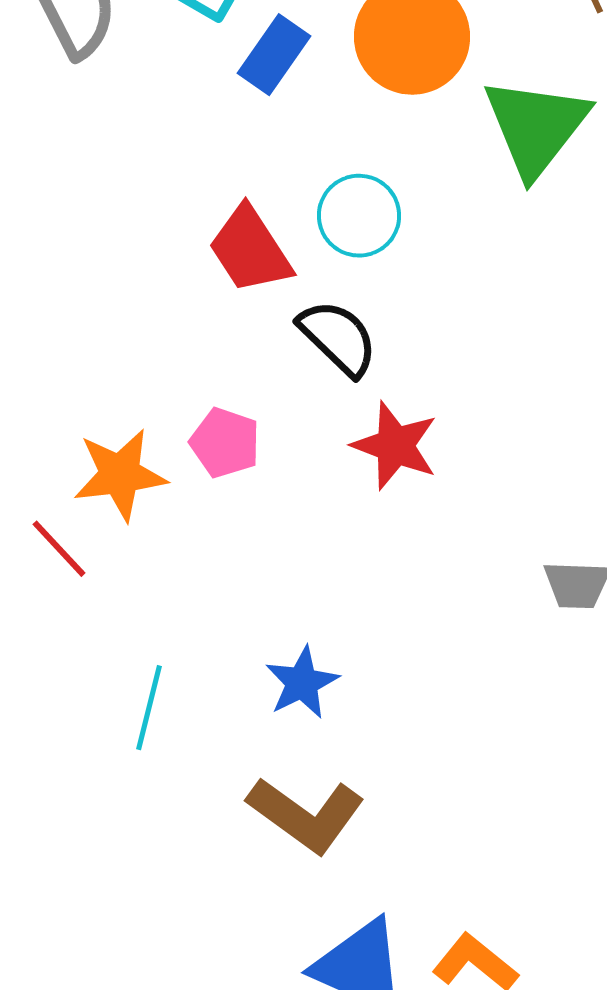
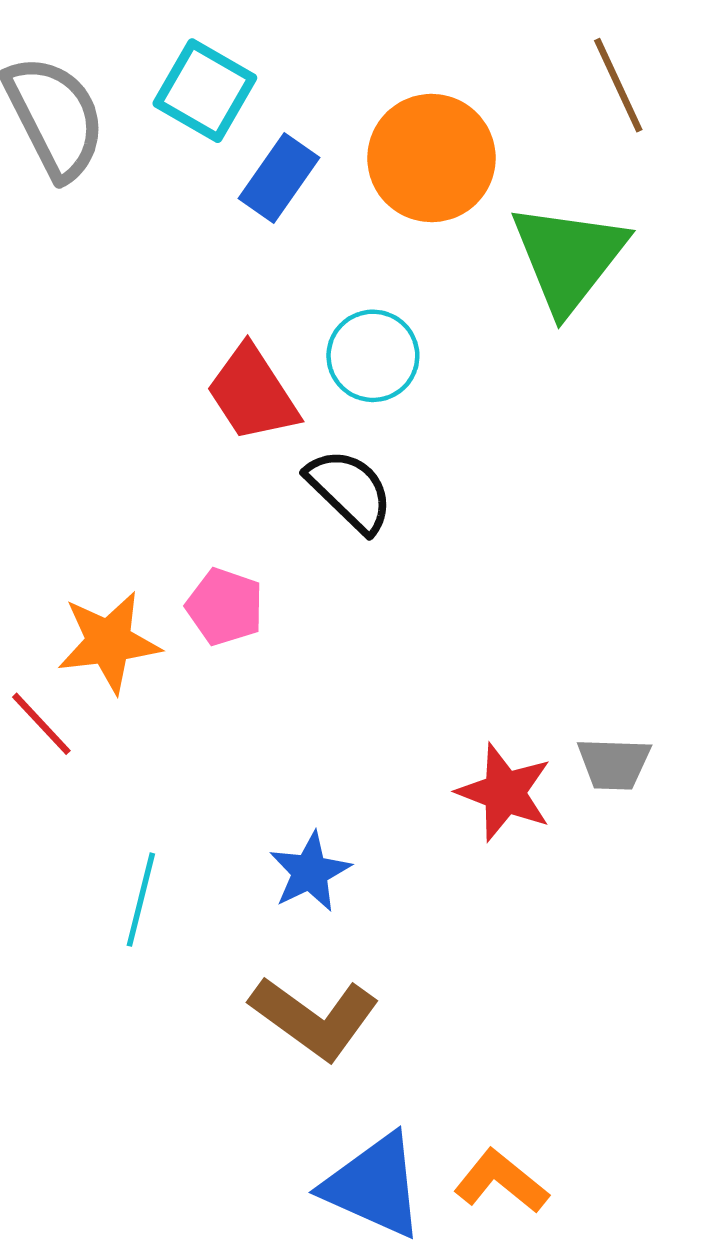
red star: (395, 446) -> (504, 792), moved

